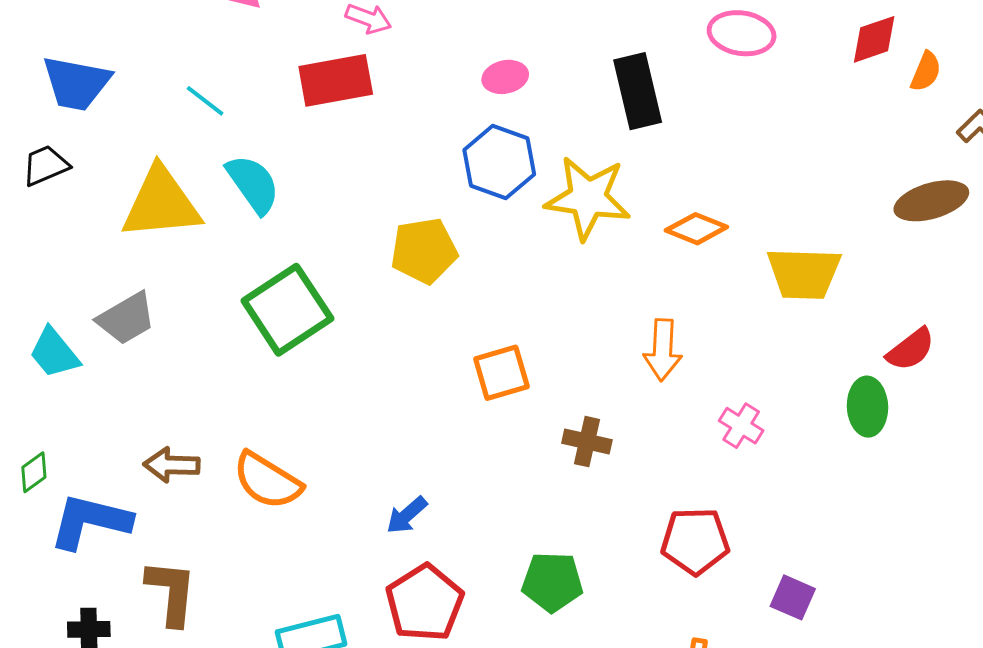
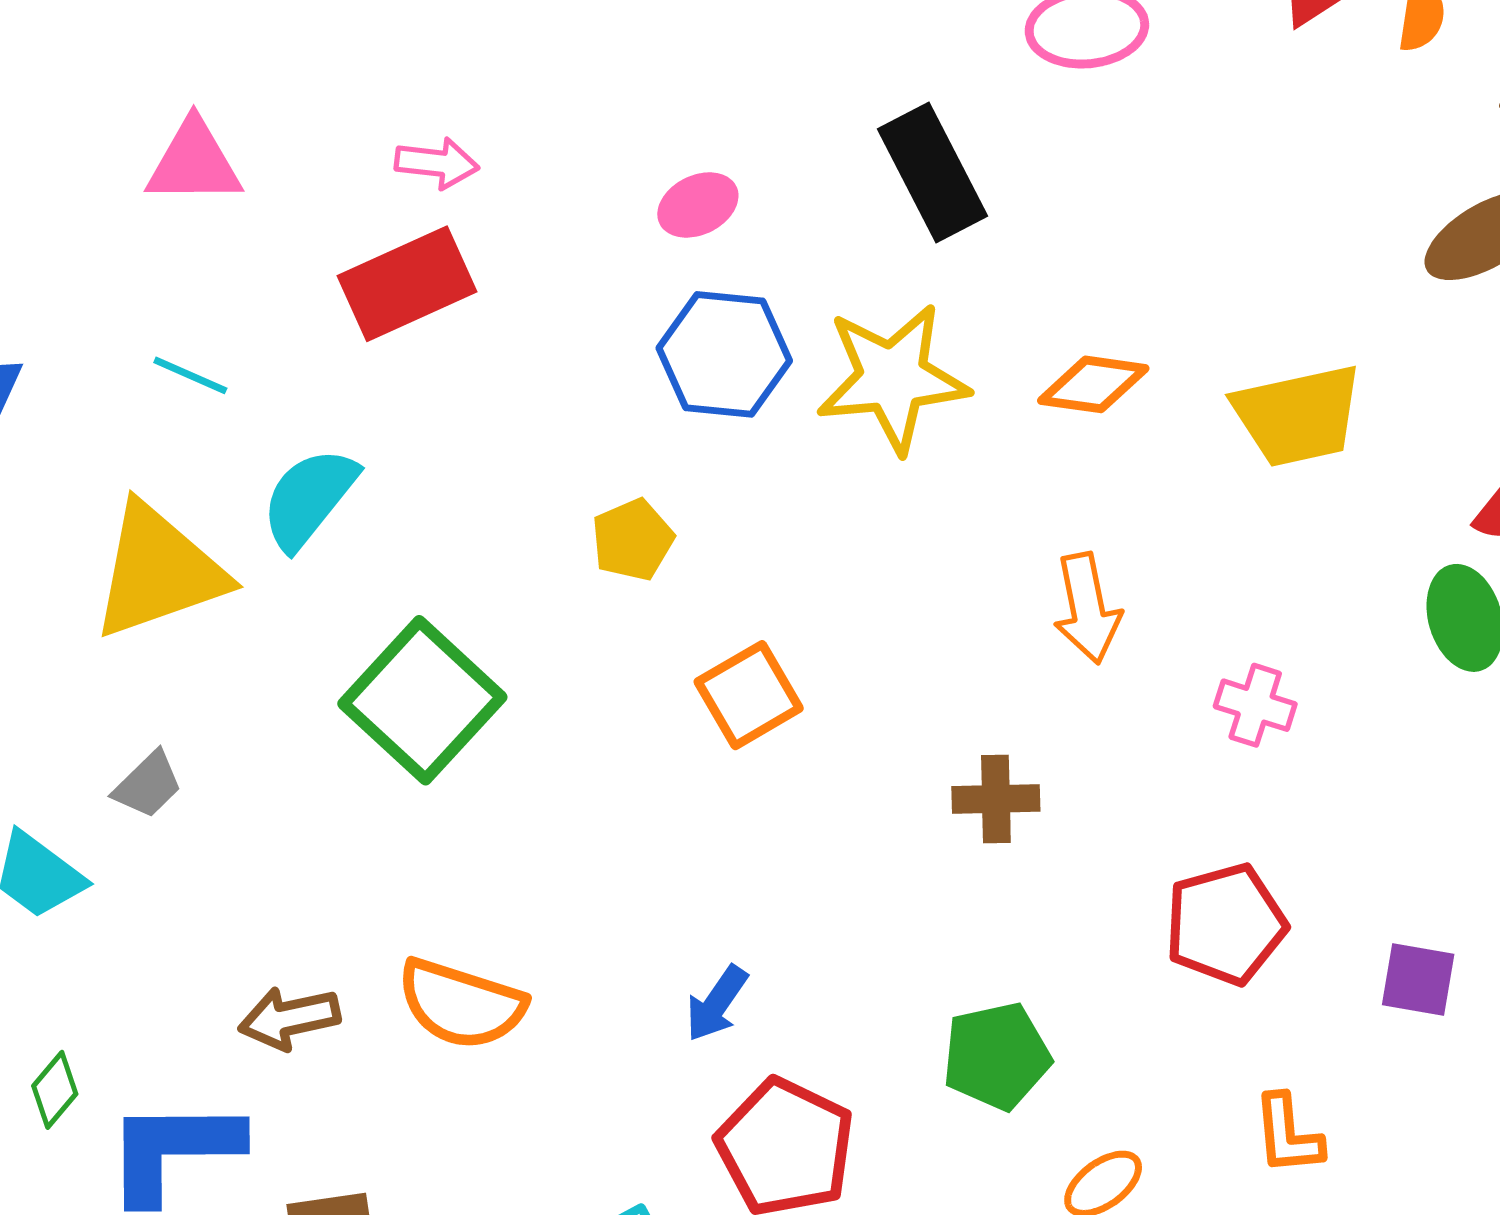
cyan semicircle: (253, 184) -> (309, 498), turned -92
yellow pentagon: (424, 251) -> (633, 540), size x0.7
gray trapezoid: (126, 318) -> (148, 785), size x0.7
orange square: (501, 373) -> (749, 695), moved

